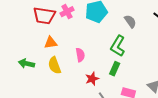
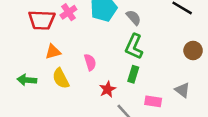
gray semicircle: (130, 21) -> (134, 18), moved

